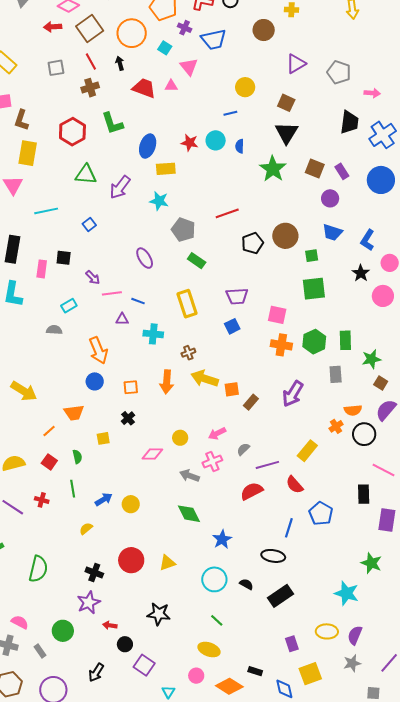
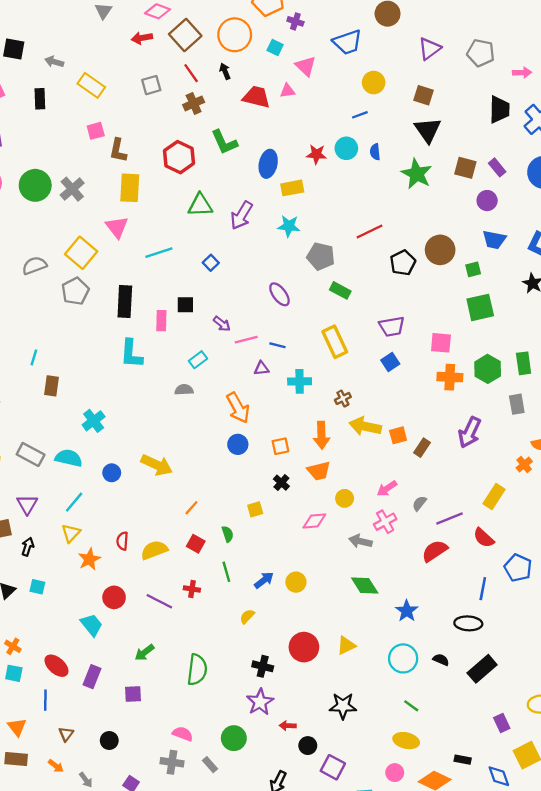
blue trapezoid: (214, 39) -> (347, 42), moved
orange trapezoid: (74, 413) -> (319, 471), moved

